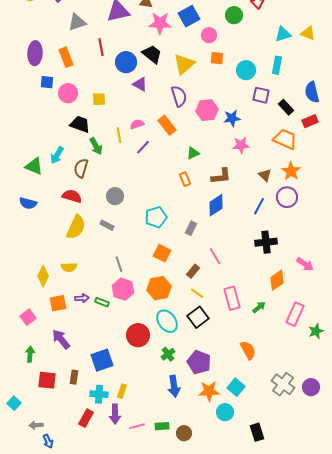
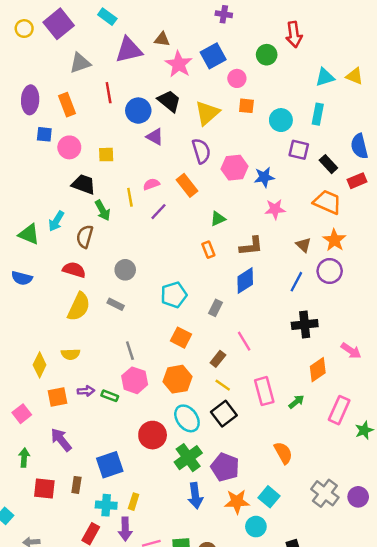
pink star: (160, 23) -> (179, 64), turned 30
green cross: (168, 354) -> (188, 458), size x1.6

